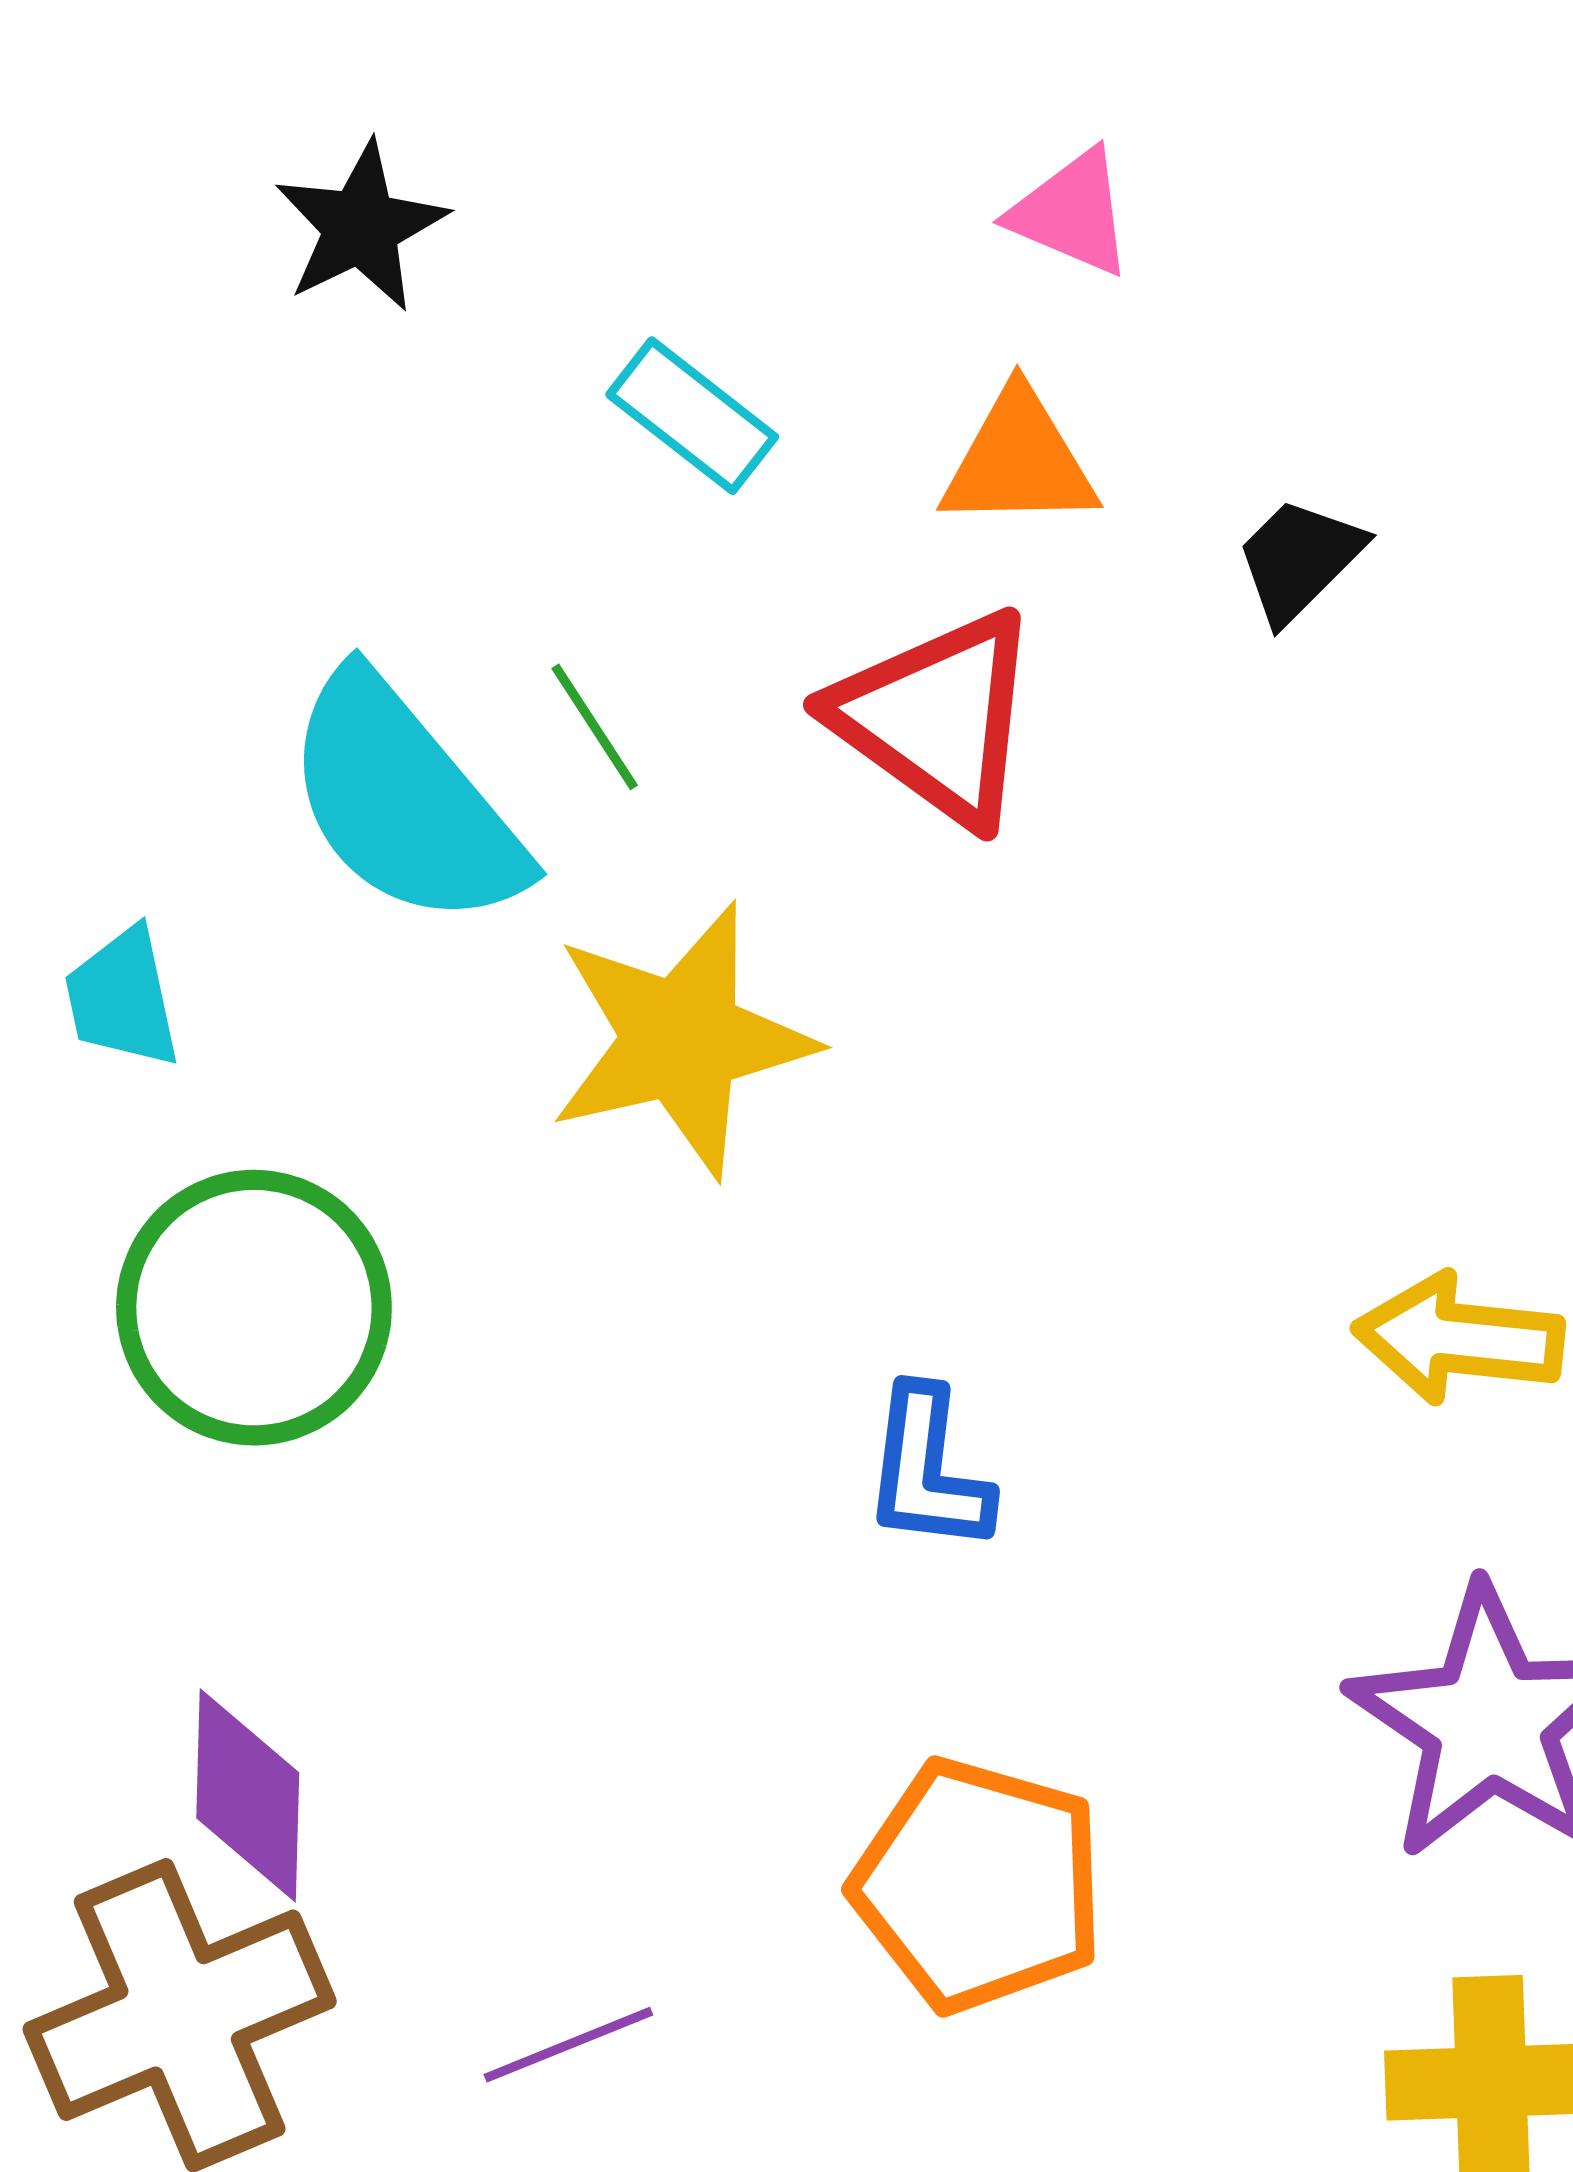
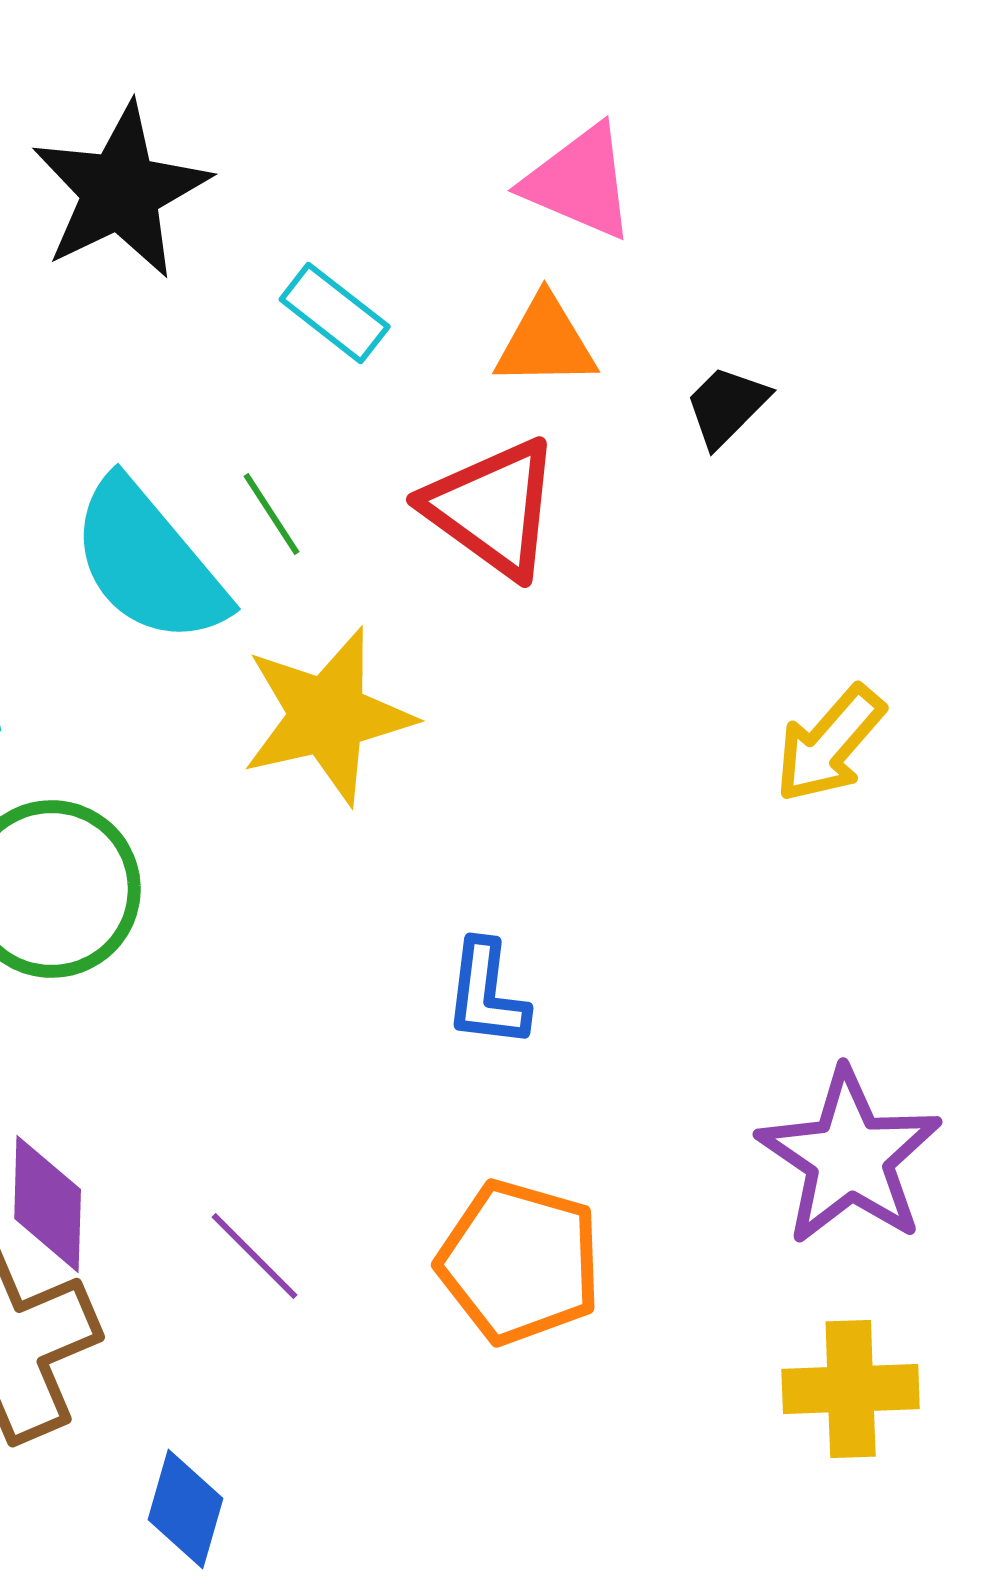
pink triangle: (1072, 213) -> (580, 182), size x1.4
black star: (361, 227) -> (121, 191), size x1.6
yellow arrow: (1459, 1339) -> (830, 744), moved, turned -55
purple line: (568, 2045) -> (255, 1256), moved, turned 67

